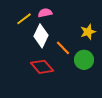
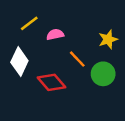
pink semicircle: (45, 13) -> (55, 34), moved
white diamond: (41, 36) -> (19, 62), moved

